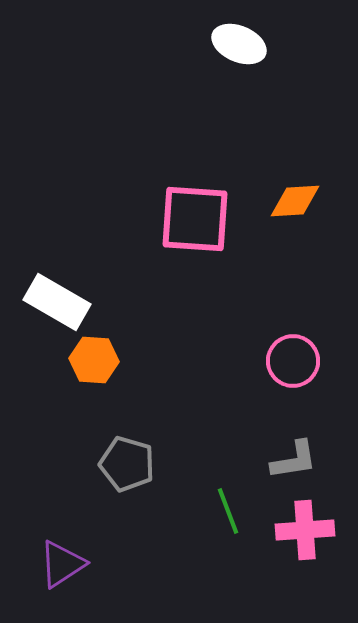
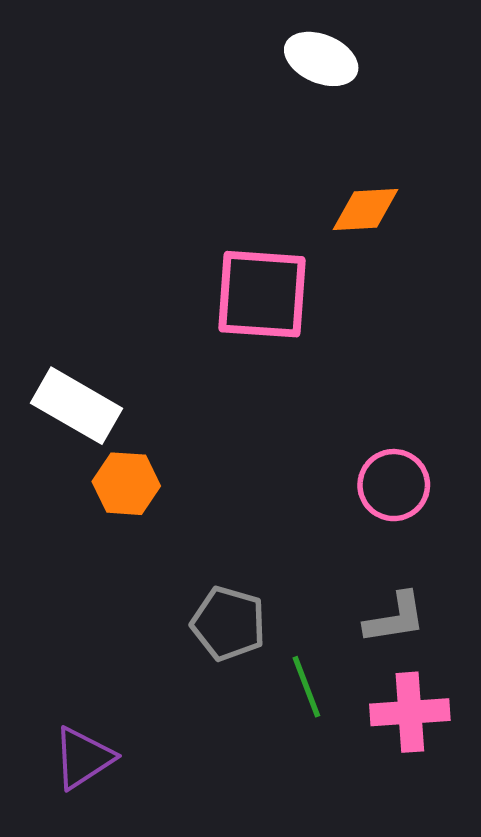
orange diamond: (295, 201) -> (366, 209), moved
gray pentagon: (127, 464) -> (228, 623), moved

